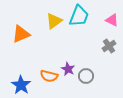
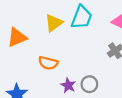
purple star: (68, 69) -> (68, 85), moved
orange semicircle: (49, 76) -> (48, 63), moved

